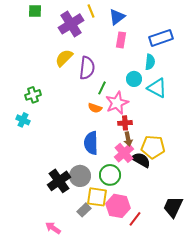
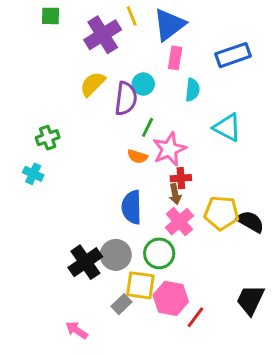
blue triangle: (117, 17) -> (169, 25), size x1.4
cyan semicircle: (150, 62) -> (192, 90), moved
cyan circle: (134, 79) -> (143, 84), moved
brown arrow: (128, 139) -> (175, 194), moved
black semicircle: (141, 160) -> (250, 222), moved

